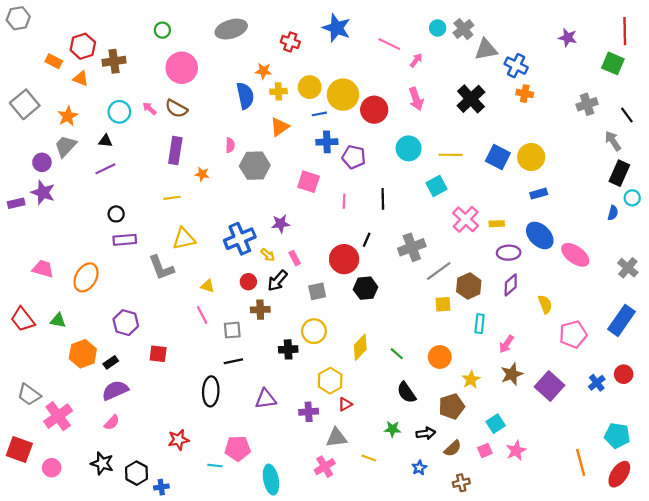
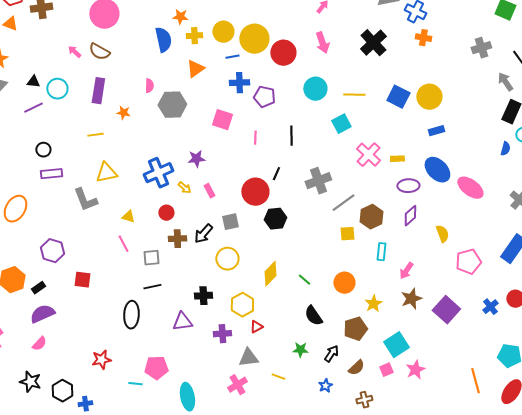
cyan circle: (119, 112) -> (57, 89), moved
black arrow: (277, 281) -> (203, 234), moved
black cross: (288, 349) -> (203, 296), moved
cyan square: (496, 424) -> (396, 345), size x1.4
black arrow: (426, 433) -> (331, 354), turned -48

